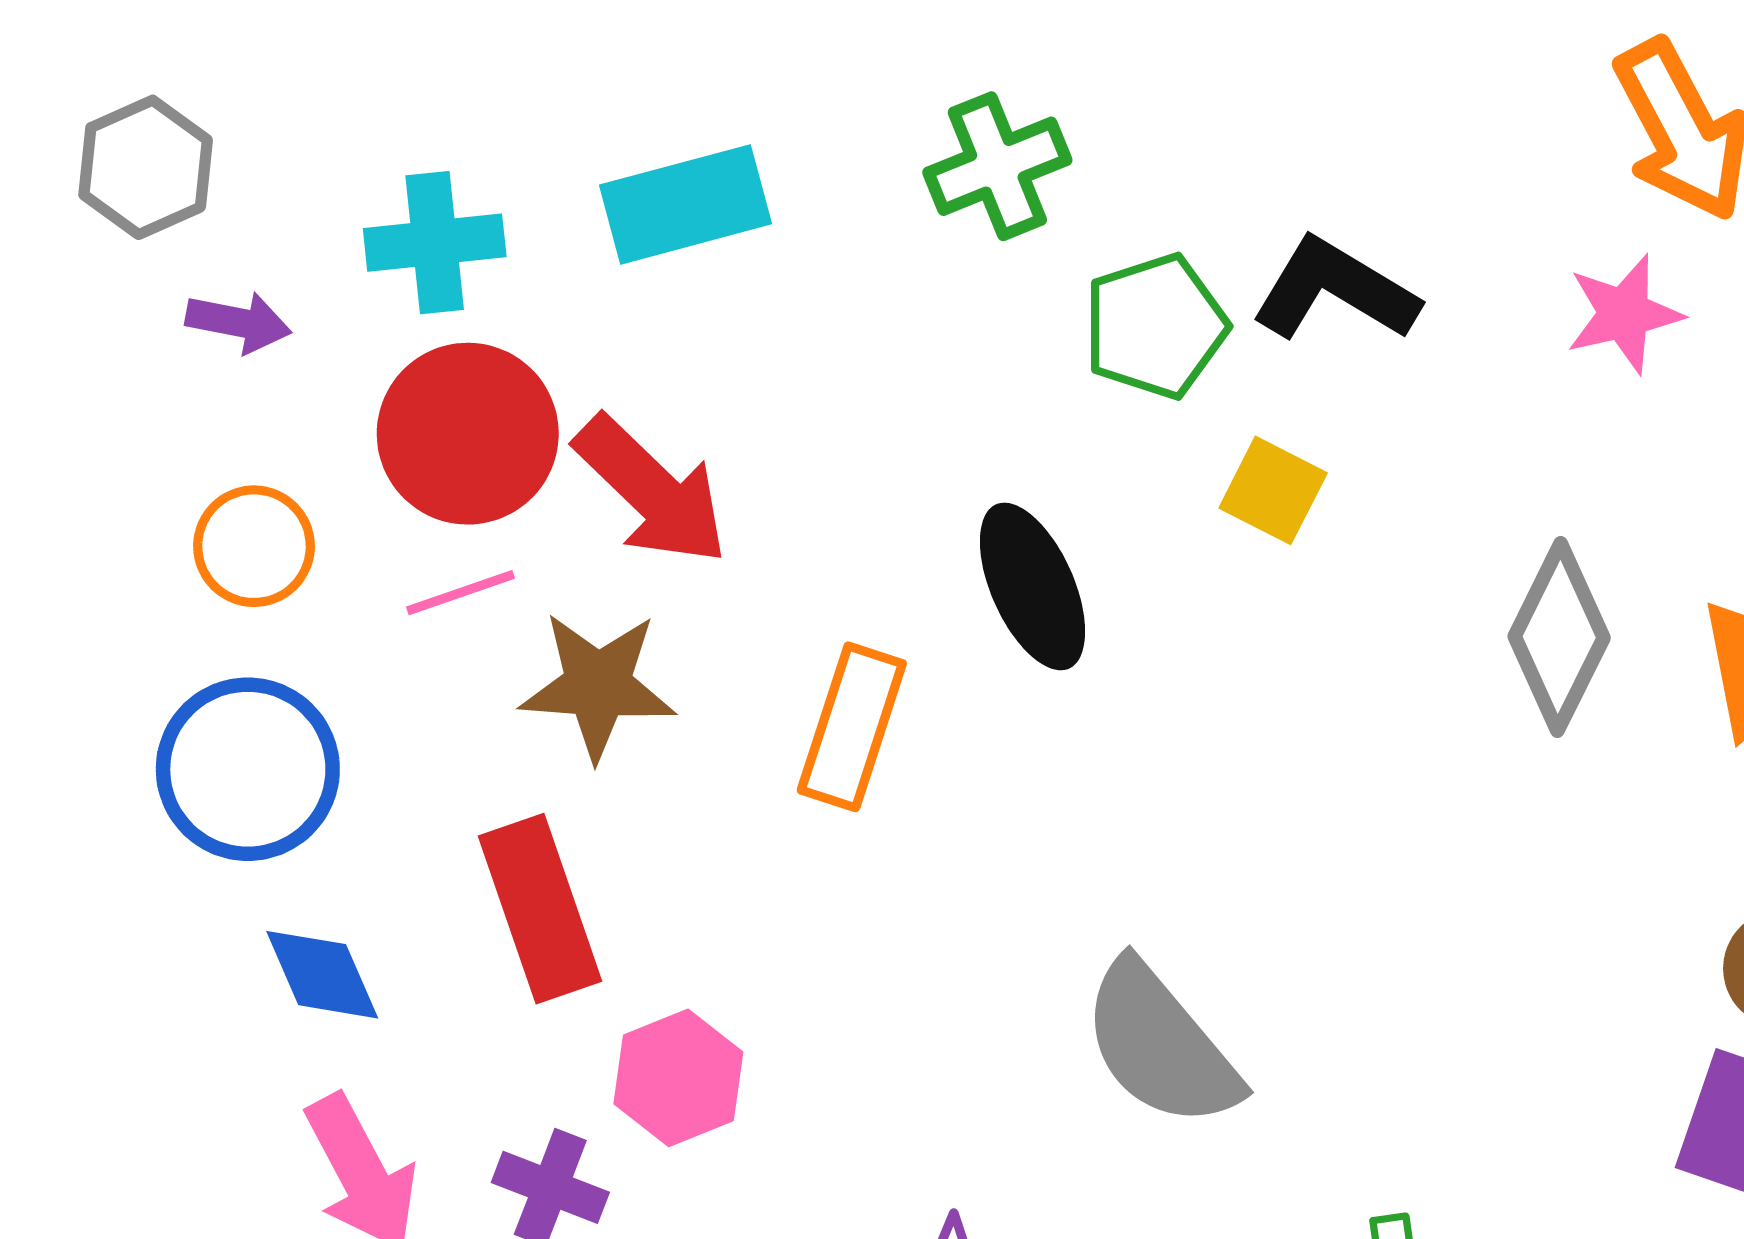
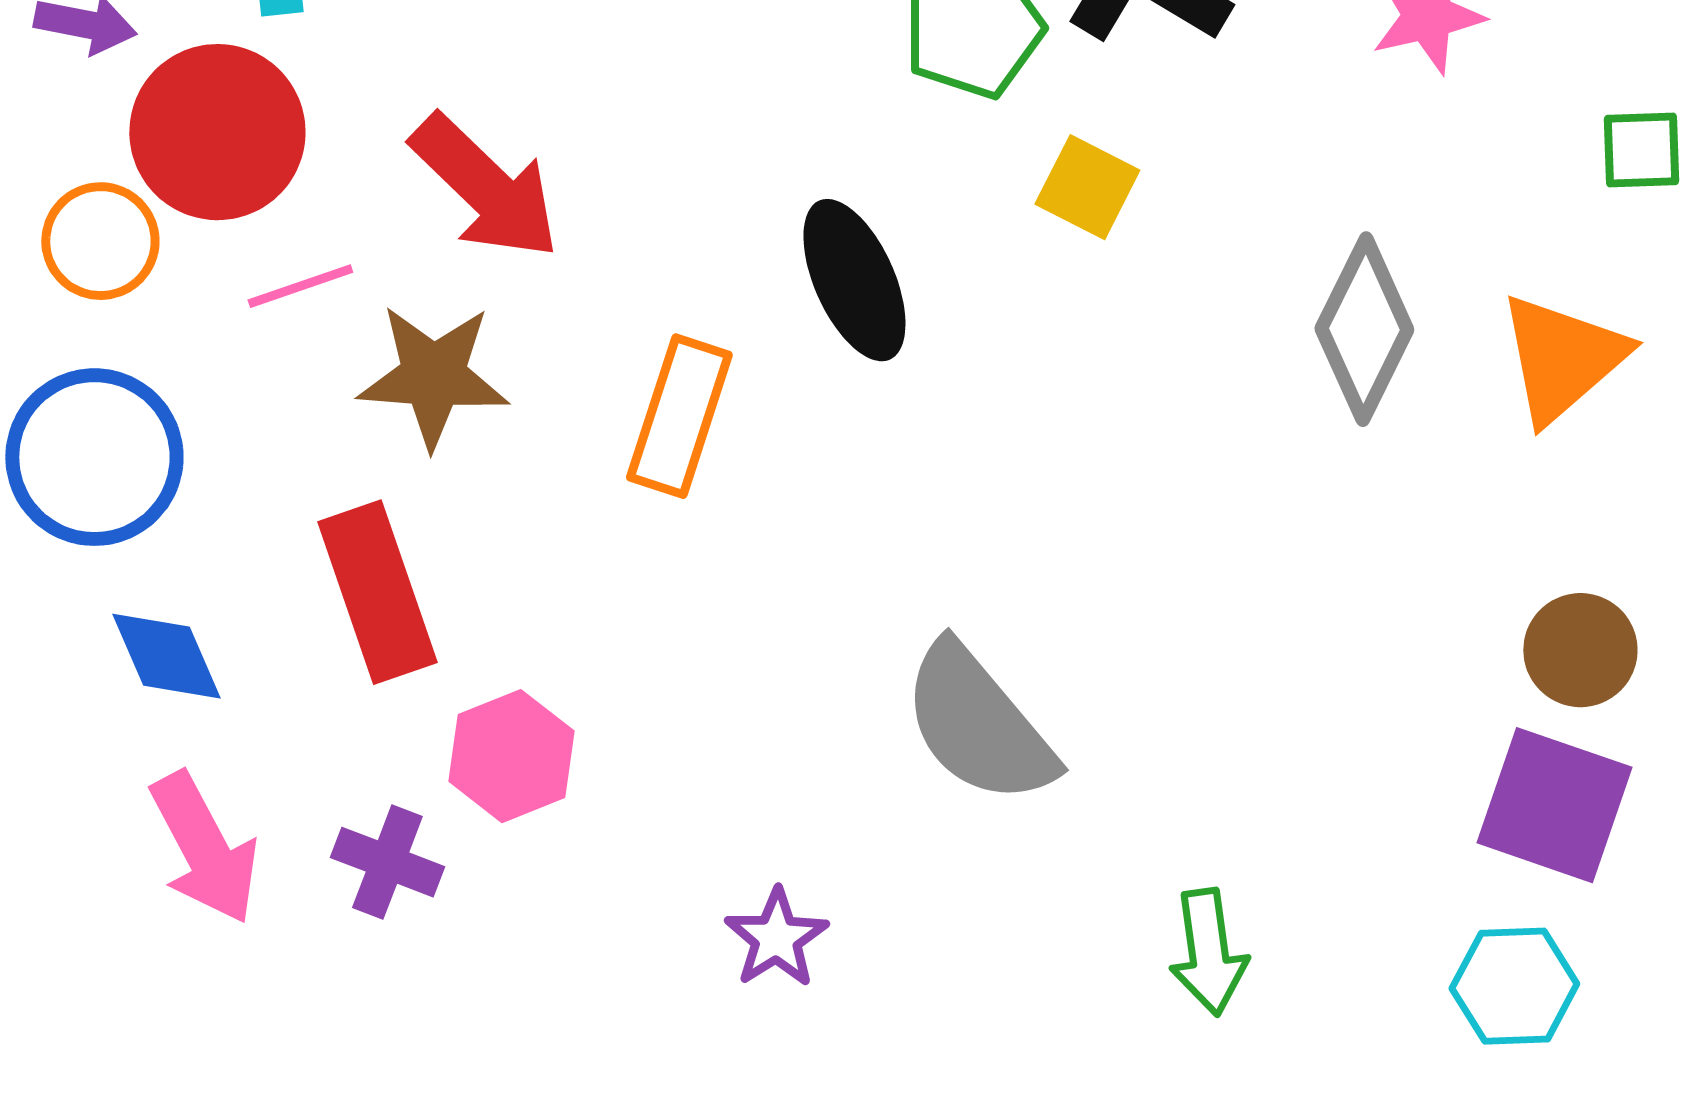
red circle: (468, 434) -> (217, 132), moved

